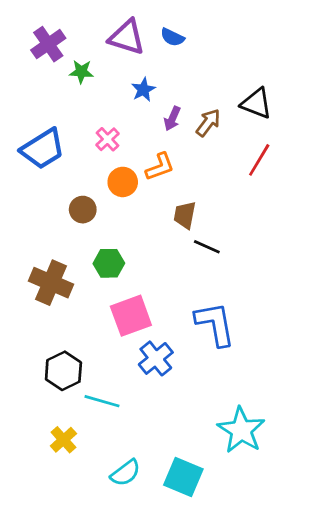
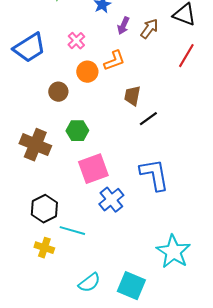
black line: (207, 247) -> (148, 119), turned -60
yellow cross: (63, 440) -> (44, 248), moved, turned -30

